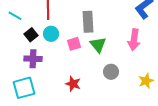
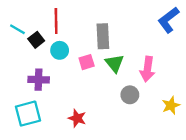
black square: (31, 35) -> (36, 40), moved
pink arrow: (134, 40) -> (147, 69), moved
red star: (73, 84) -> (77, 118), moved

